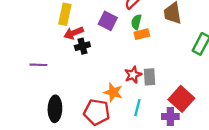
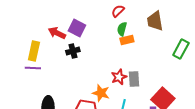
yellow rectangle: (65, 14) -> (34, 51), moved
purple square: (108, 21) -> (77, 28), moved
red arrow: (74, 33) -> (57, 33), moved, turned 48

